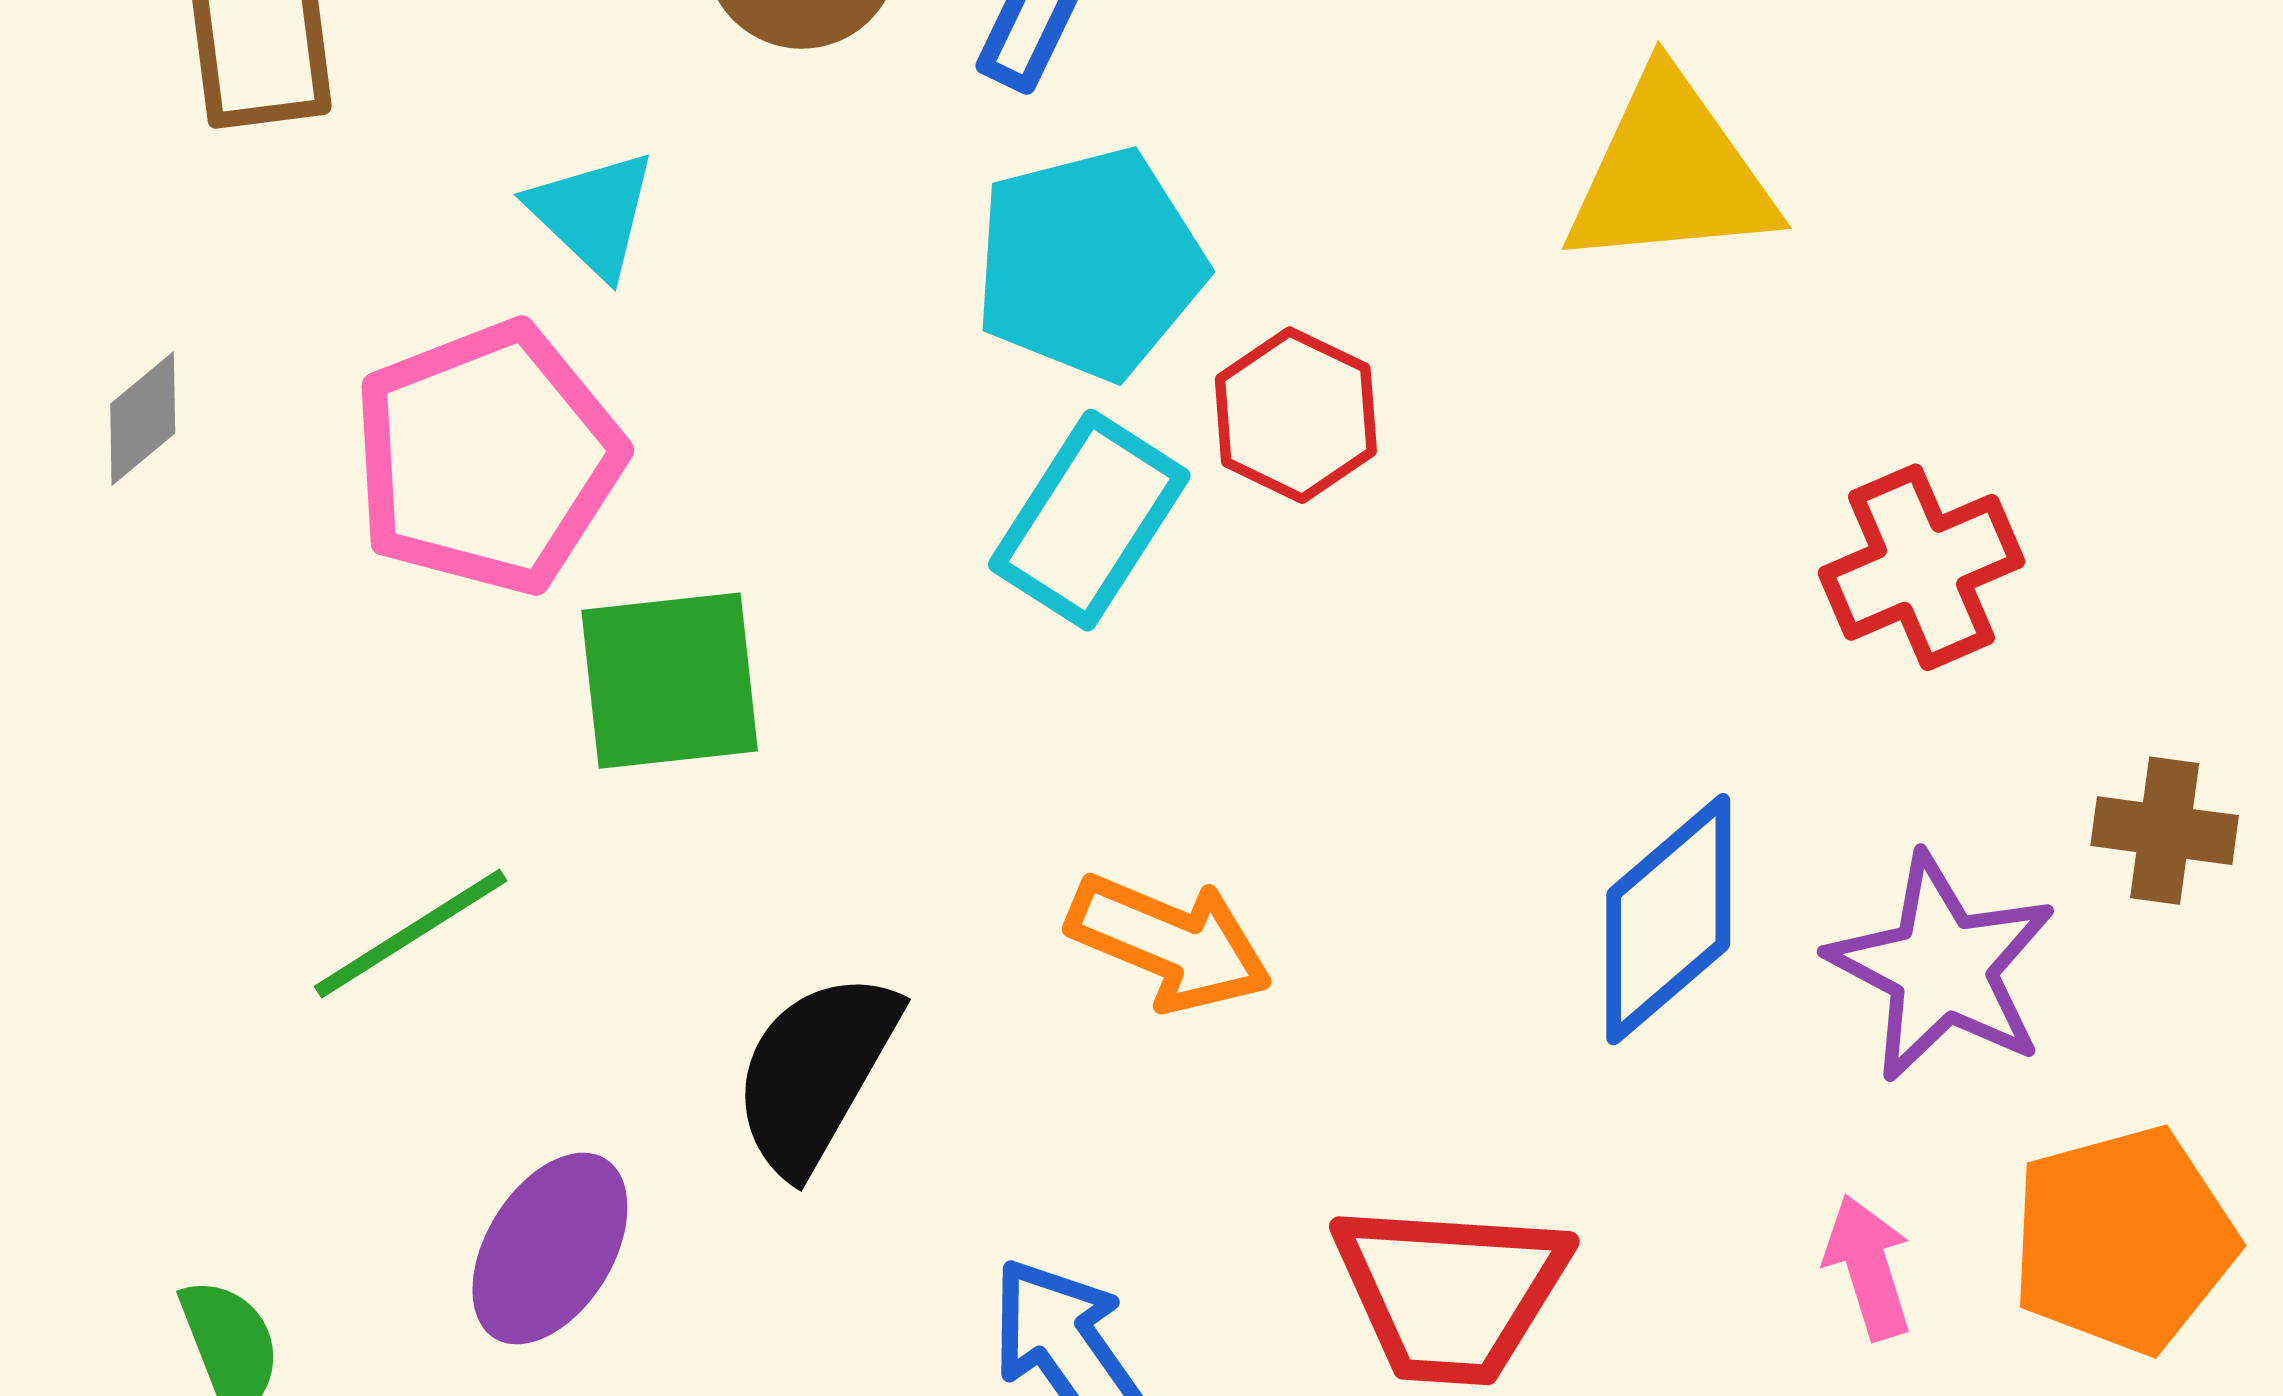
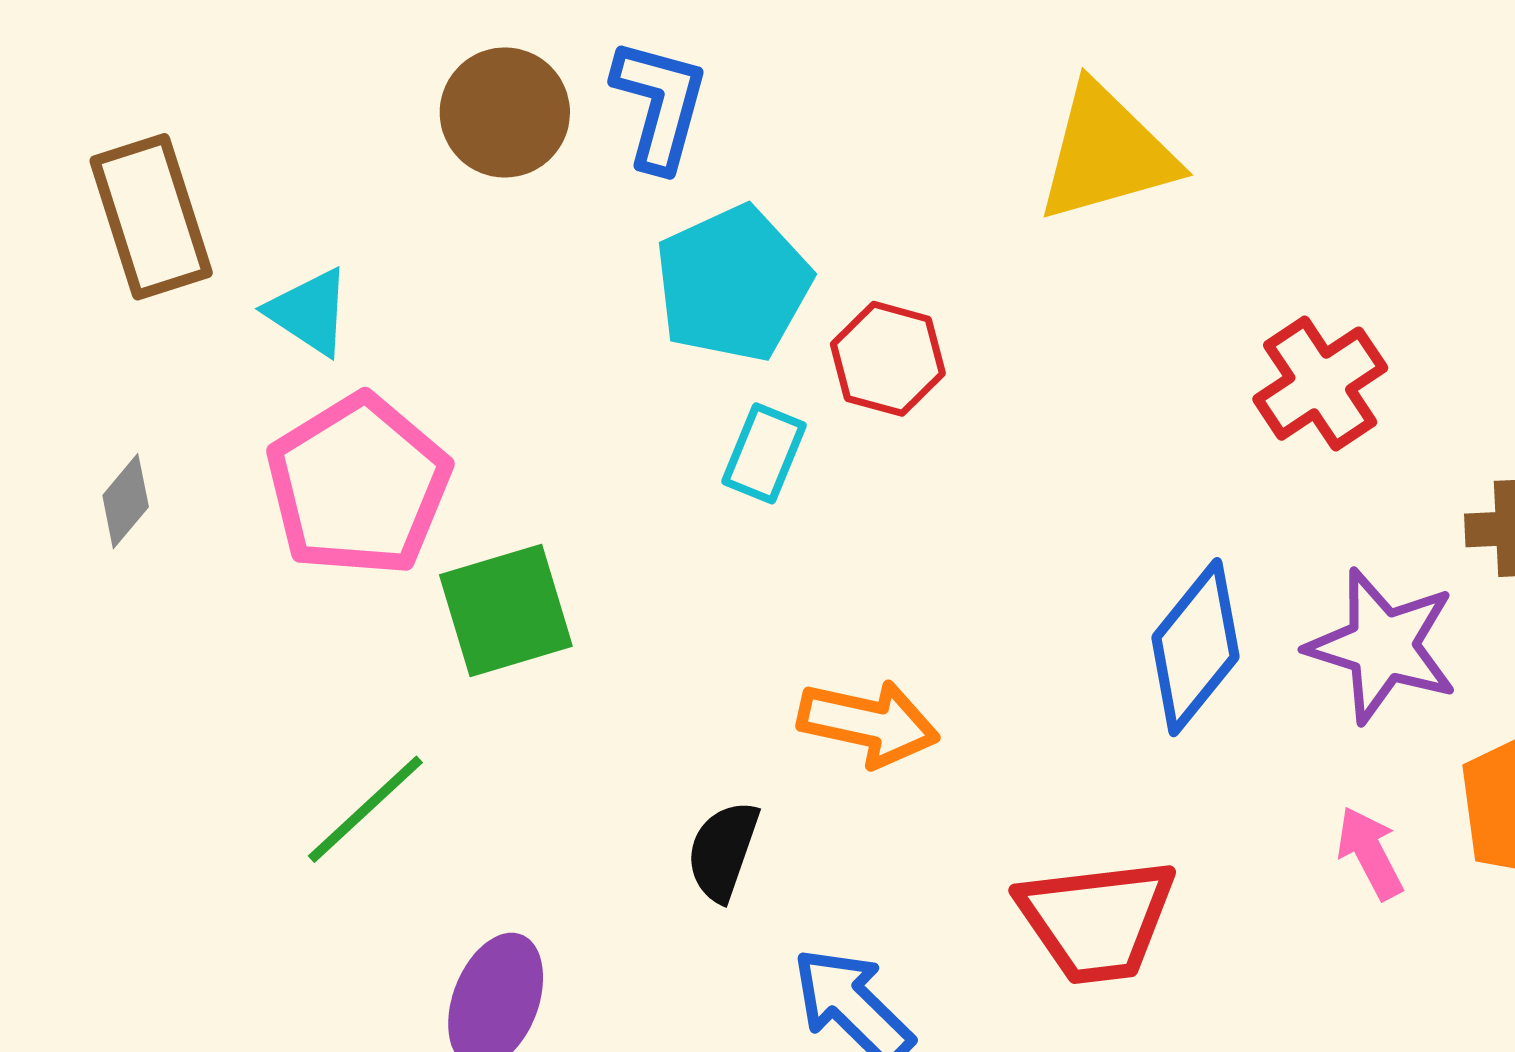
cyan triangle: (593, 213) -> (309, 312), moved
cyan rectangle: (1089, 520) -> (764, 453), size x0.7
black semicircle: (815, 1072) -> (723, 851), moved, size x0.7

